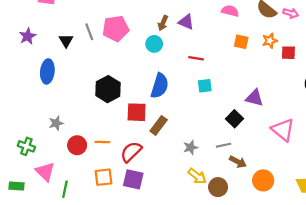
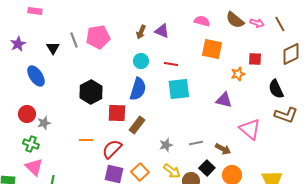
orange star: (270, 41) -> (238, 74), moved
orange square: (241, 42) -> (212, 49), size x1.5
cyan circle: (154, 44) -> (141, 61), moved
blue ellipse: (47, 71) -> (36, 76), turned -40
cyan square: (205, 86) -> (179, 89), size x1.6
black square: (235, 119) -> (207, 168), moved
red circle: (77, 145) -> (27, 114), moved
green cross: (26, 146) -> (31, 144), moved
brown arrow: (238, 162) -> (223, 149), moved
orange square: (104, 177) -> (140, 172), moved, turned -36

